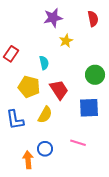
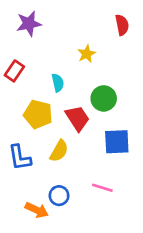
purple star: (53, 18) -> (29, 24), moved
green circle: (95, 75) -> (104, 98), moved
orange arrow: (28, 160) -> (37, 210), turned 120

